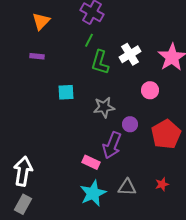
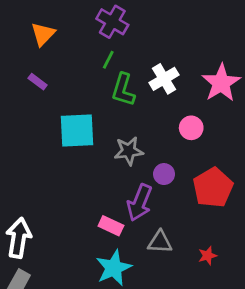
purple rectangle: (37, 56) -> (38, 82), turned 32
cyan square: (66, 92) -> (77, 131), size x1.6
gray triangle: (127, 187) -> (160, 242), moved

